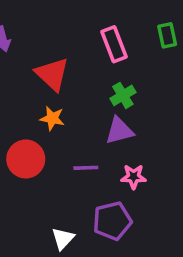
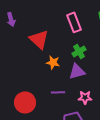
orange star: (52, 118) -> (53, 62), moved
red circle: (26, 159) -> (25, 102), moved

